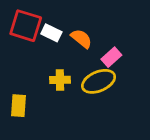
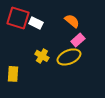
orange semicircle: (81, 39) -> (72, 21), moved
yellow cross: (60, 80) -> (42, 56), turned 32

